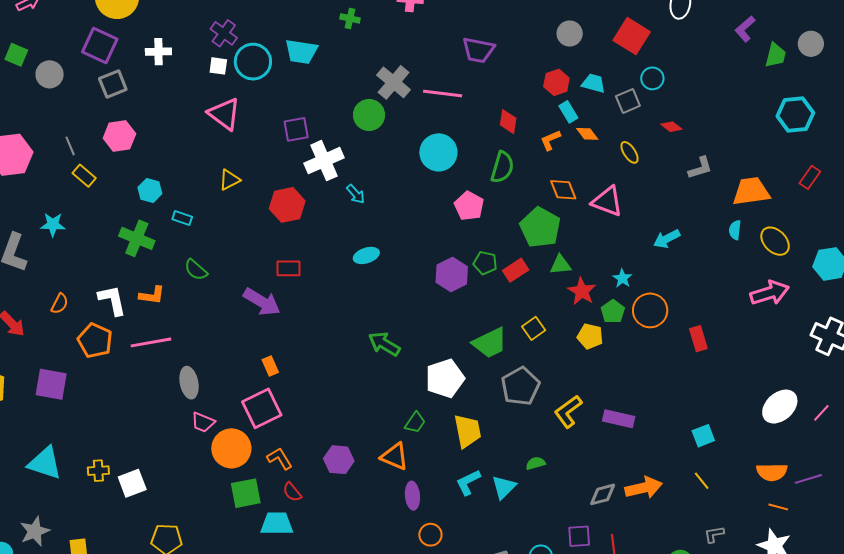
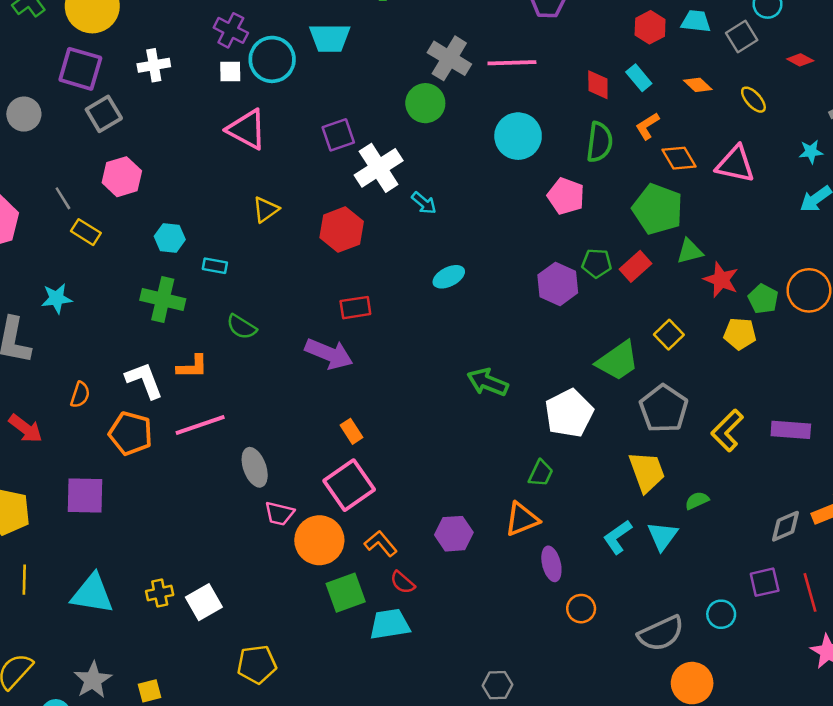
cyan rectangle: (568, 112) -> (639, 78), moved
orange L-shape: (550, 140) -> (647, 126), moved
cyan star: (622, 278) -> (811, 152), moved, turned -30
yellow trapezoid: (468, 431) -> (647, 472), moved
orange triangle: (394, 457) -> (522, 519), turned -36

